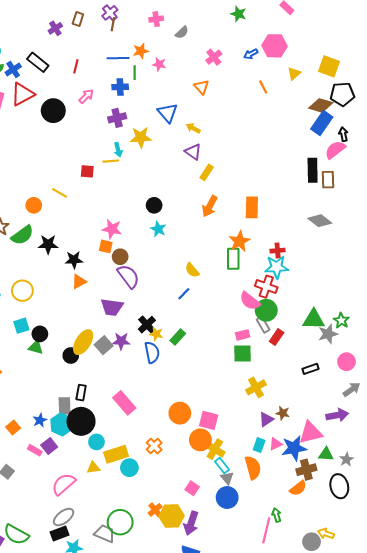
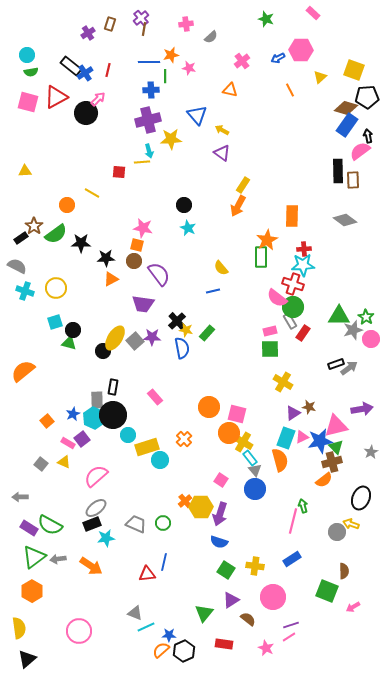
blue cross: (13, 69) -> (85, 73), moved
orange triangle: (201, 87) -> (230, 90), turned -35
pink arrow: (86, 96) -> (98, 99), moved
purple cross: (117, 118) -> (148, 120), size x1.4
yellow rectangle: (207, 172) -> (243, 185), moved
orange rectangle: (252, 207) -> (292, 216), moved
brown circle: (120, 257) -> (134, 261), moved
blue line: (184, 294) -> (213, 291), turned 32
pink circle: (346, 362) -> (371, 339), moved
yellow cross: (256, 387) -> (283, 382), turned -30
gray arrow: (352, 389) -> (349, 368), moved
pink rectangle: (124, 403) -> (155, 397), size x0.7
cyan rectangle: (259, 445) -> (286, 438), size x1.5
green triangle: (326, 454) -> (336, 447), moved, turned 42
yellow triangle: (93, 468) -> (64, 462), moved, turned 32
black ellipse: (339, 486) -> (361, 498), moved, turned 35
green circle: (120, 522) -> (163, 523), moved, size x0.6

